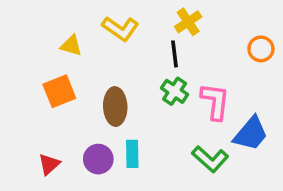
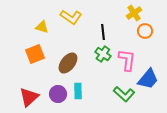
yellow cross: (188, 22) -> (134, 13), moved
orange circle: (261, 49) -> (145, 31), moved
brown ellipse: (115, 107) -> (68, 63), turned 40
red triangle: (49, 164) -> (29, 97), size x1.5

